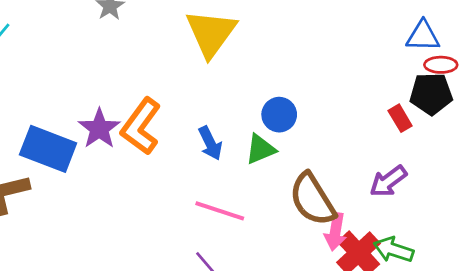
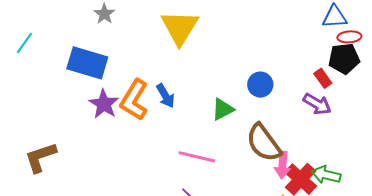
blue circle: (279, 115) -> (260, 85), moved
blue arrow: (210, 143) -> (165, 96), moved
blue rectangle: (48, 149) -> (87, 63), moved
purple arrow: (388, 181) -> (317, 104), moved, turned -108

